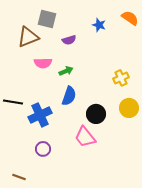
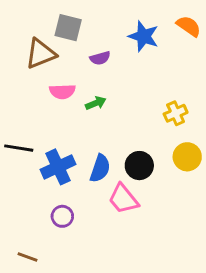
blue star: (99, 25) -> (144, 36), size x1.5
blue semicircle: (69, 96) -> (100, 168), moved

